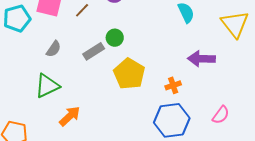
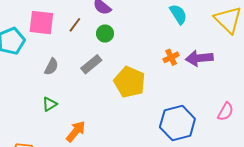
green circle: (115, 38) -> (105, 34), moved
orange cross: (173, 85) -> (171, 57), moved
green triangle: (47, 86) -> (50, 104), size x0.6

